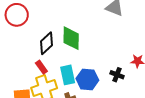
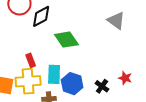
green diamond: (71, 38) -> (66, 40), turned -50
black diamond: (47, 43) -> (41, 16), moved

